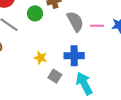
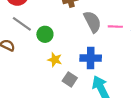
green circle: (35, 13) -> (45, 34), moved

